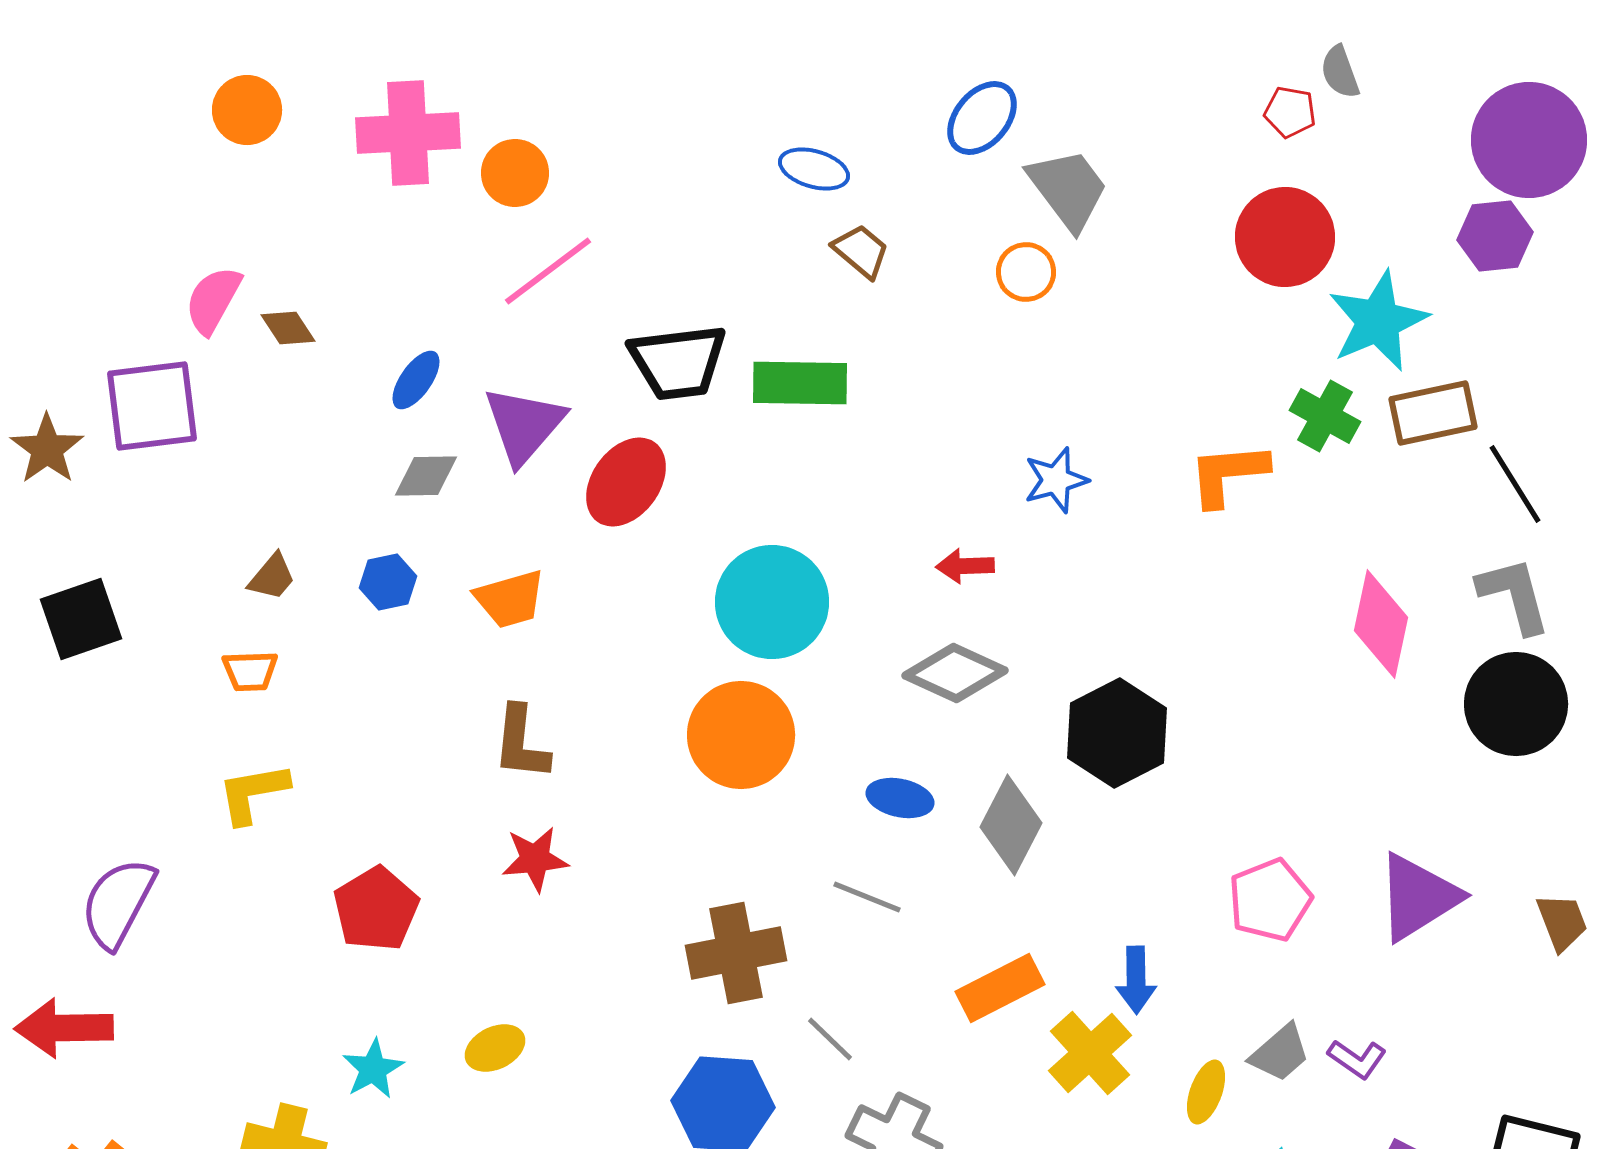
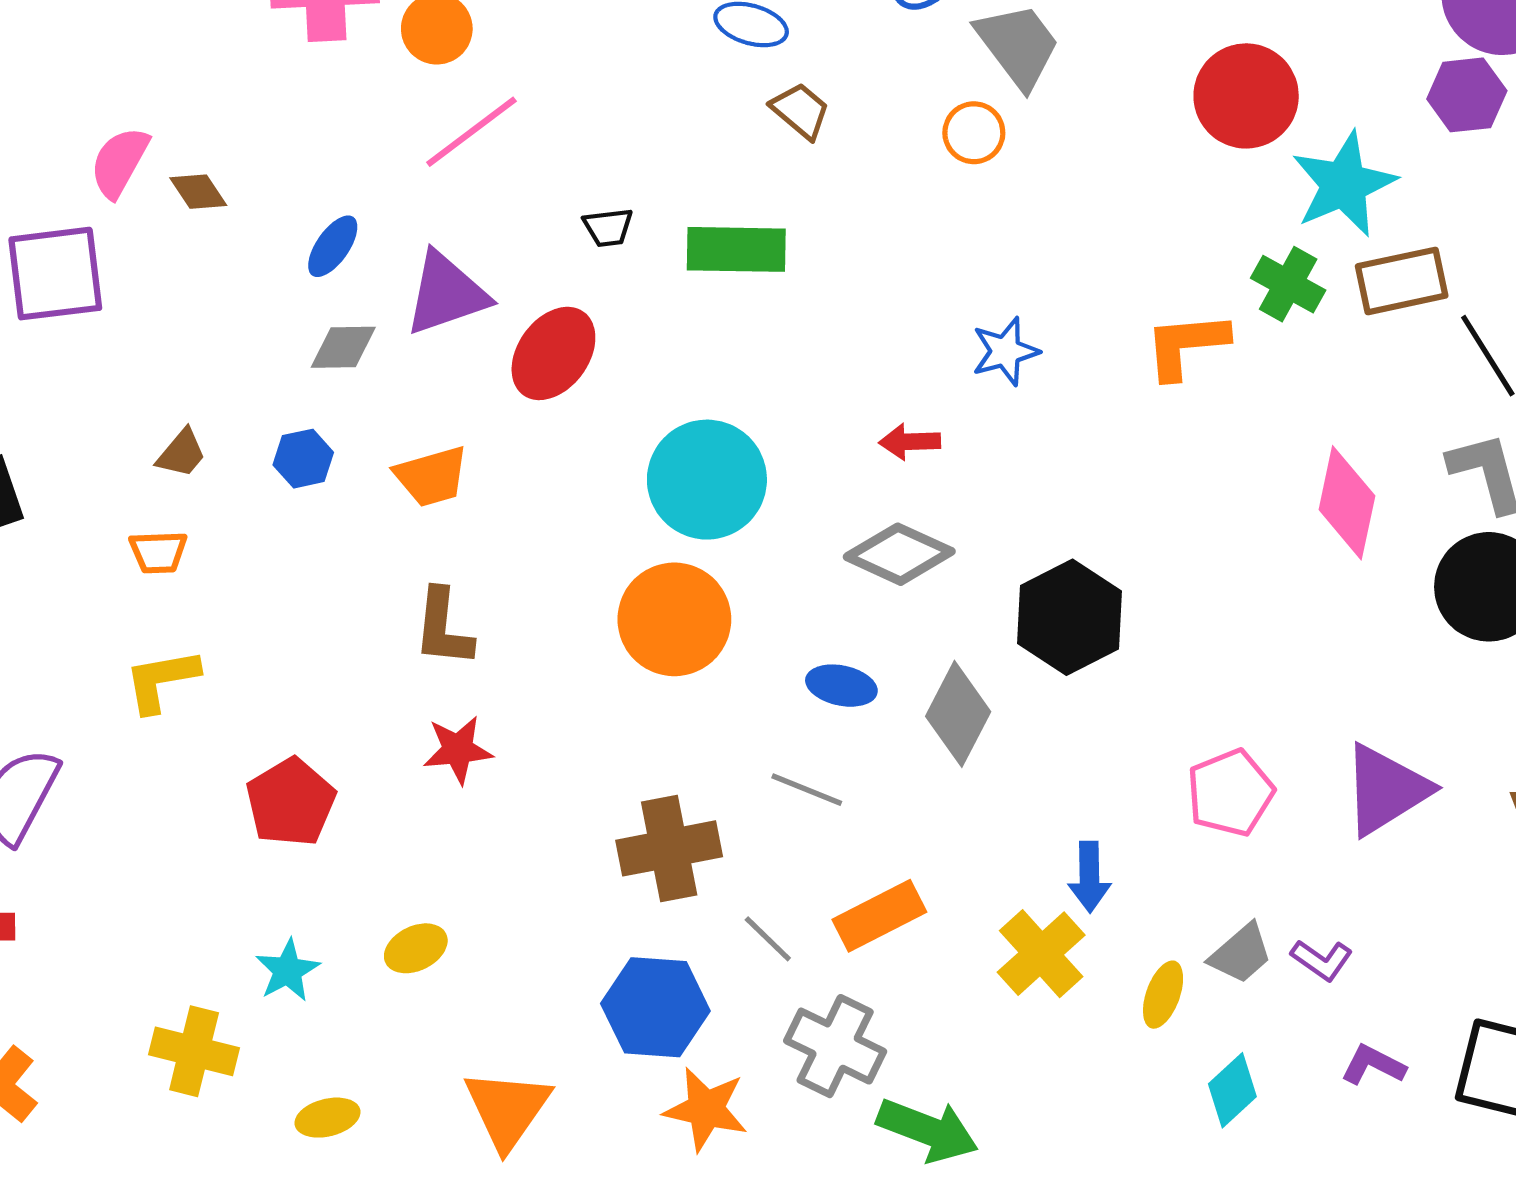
black trapezoid: (678, 362) -> (608, 227), size x0.5
purple triangle: (524, 425) -> (446, 294), turned 30
orange rectangle: (1000, 988) -> (879, 916), moved

